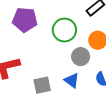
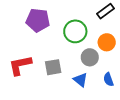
gray square: (42, 85) -> (53, 67), moved

